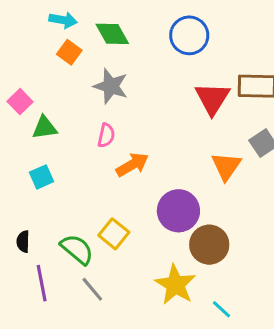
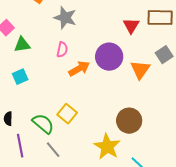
red triangle: (212, 98) -> (131, 26), size x0.7
purple circle: (178, 211) -> (109, 57), moved

